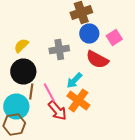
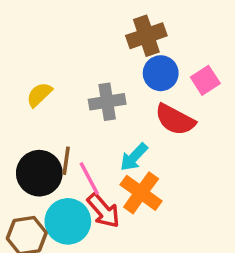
black circle: (23, 72) -> (39, 173), moved
brown line: (31, 92) -> (66, 161), moved
cyan circle: (16, 106) -> (68, 221), moved

